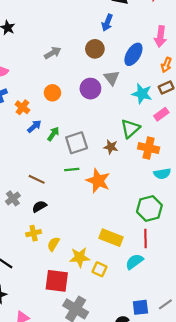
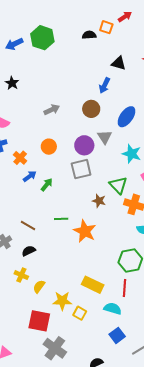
green triangle: (130, 129) -> (118, 185), turned -36
gray square: (77, 143) -> (81, 169), moved
yellow cross: (34, 233) -> (21, 275), turned 32
cyan semicircle: (134, 262) -> (113, 309), turned 48
blue square: (140, 307) -> (117, 335), moved, turned -35

